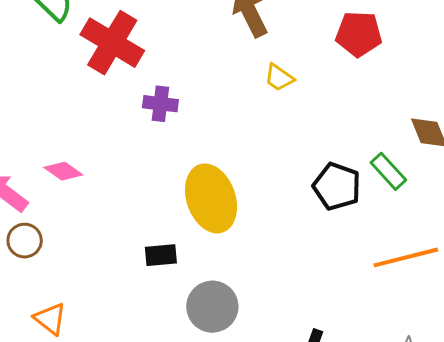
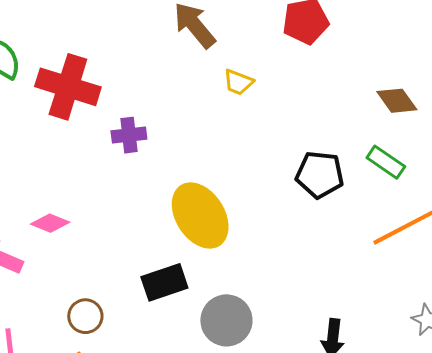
green rectangle: (388, 171) -> (386, 162), moved
brown circle: (25, 241) -> (85, 316), moved
black rectangle: (161, 255) -> (164, 282), size x1.4

